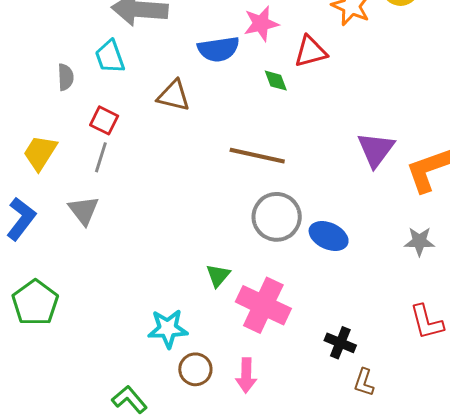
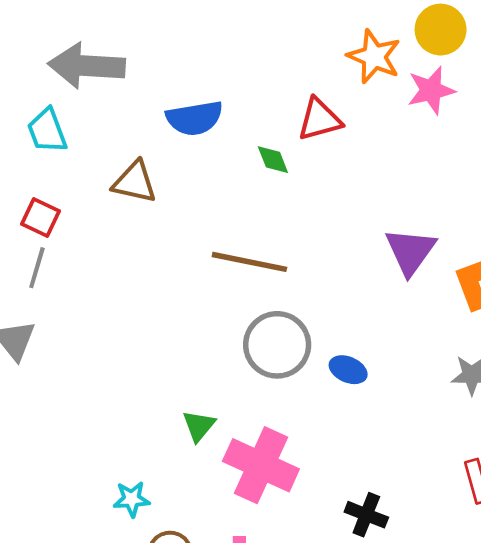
pink star: (261, 24) -> (431, 90), moved
blue ellipse: (329, 236) -> (348, 370), size x0.7
cyan star: (168, 329) -> (132, 499), size x0.7

